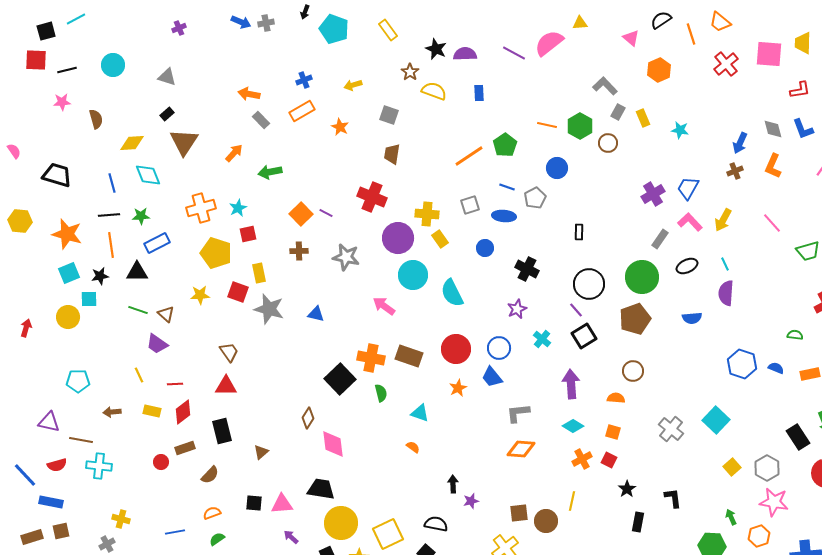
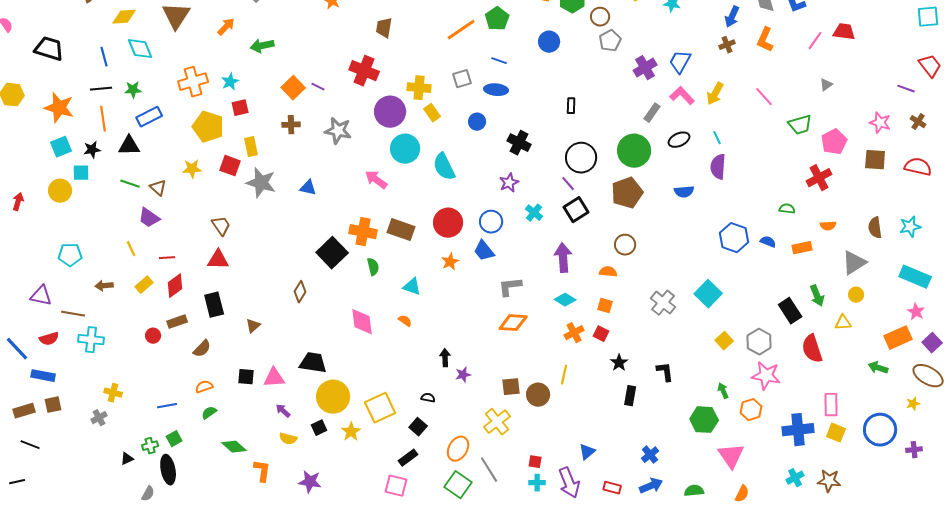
gray pentagon: (535, 198) -> (610, 41), moved
yellow rectangle: (152, 411) -> (144, 285), turned -54
pink diamond: (333, 444) -> (362, 322), moved
black semicircle: (436, 524) -> (428, 398), size x0.6

